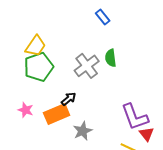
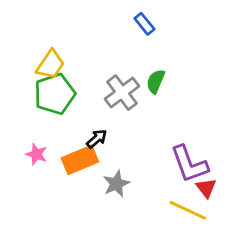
green semicircle: (111, 58) -> (156, 81), turned 30

